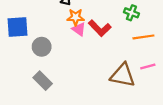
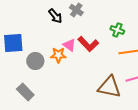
orange star: (76, 17) -> (58, 55), moved
gray rectangle: (43, 81) -> (25, 92), moved

